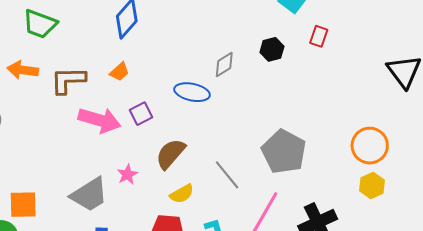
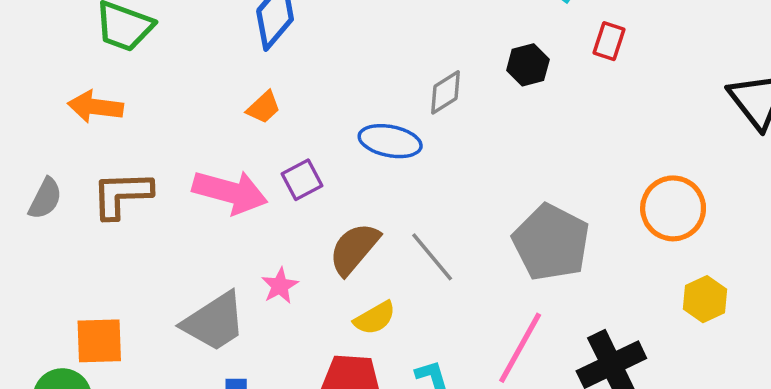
brown L-shape: (68, 80) -> (122, 195), moved
orange circle: (370, 146) -> (673, 208), moved
gray line: (227, 175) -> (432, 257), moved

